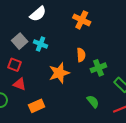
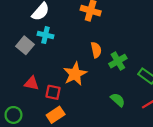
cyan cross: (41, 44) -> (45, 35), moved
red square: (14, 65) -> (53, 92), moved
red triangle: (20, 84) -> (32, 83), moved

